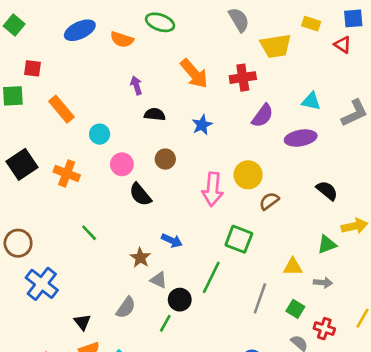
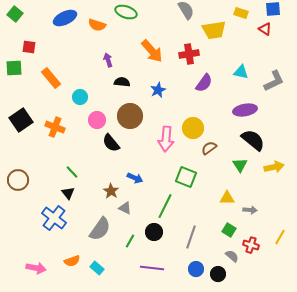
purple ellipse: (301, 138) -> (245, 110), moved
brown circle: (165, 159) -> (130, 116), size x1.6
black semicircle: (327, 191) -> (253, 140), size x1.4
green triangle: (327, 244) -> (240, 165), moved, turned -42
blue cross: (42, 284) -> (54, 218), moved
gray line: (260, 298) -> (191, 237), moved
black circle: (180, 300) -> (154, 232), moved
gray semicircle: (126, 308) -> (100, 229), size x1.4
black triangle: (82, 322) -> (68, 193), moved

